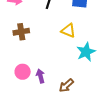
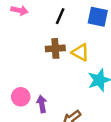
brown cross: (21, 32) -> (55, 48), moved

